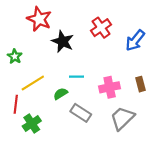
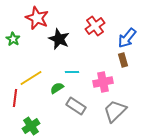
green star: (15, 56) -> (13, 39), moved
brown rectangle: (140, 84) -> (123, 60), moved
green cross: (32, 124) -> (31, 126), moved

